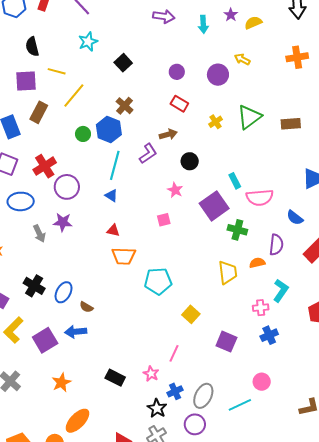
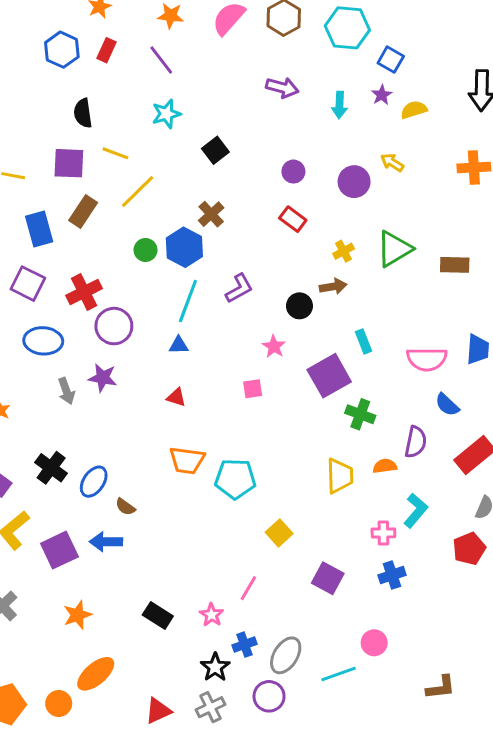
brown arrow: (168, 134) -> (333, 286), moved
blue triangle: (111, 196) -> (179, 345), turned -40
pink semicircle: (260, 198) -> (427, 359), moved
orange trapezoid: (124, 256) -> (187, 460), moved

